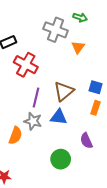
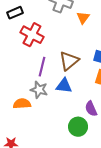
orange semicircle: (15, 136) -> (22, 104), turned -114
green circle: (61, 159) -> (78, 127), moved

